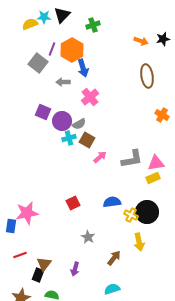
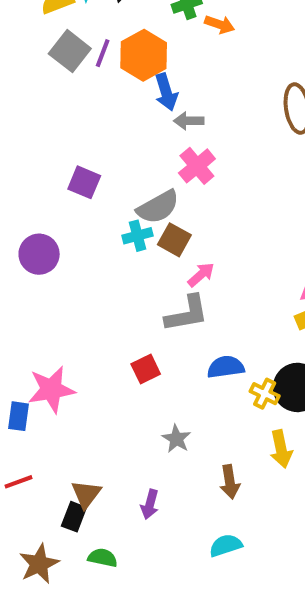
orange arrow: (141, 41) -> (220, 24), moved
gray square: (38, 63) -> (70, 51), moved
gray arrow: (63, 82) -> (189, 121), moved
pink cross: (90, 97) -> (197, 166), moved
purple circle: (62, 121) -> (39, 254), moved
gray semicircle: (79, 124) -> (158, 207), size x1.5
gray L-shape: (132, 159) -> (187, 314), moved
red line: (20, 255) -> (19, 482), moved
brown arrow: (114, 258) -> (230, 482), turned 133

